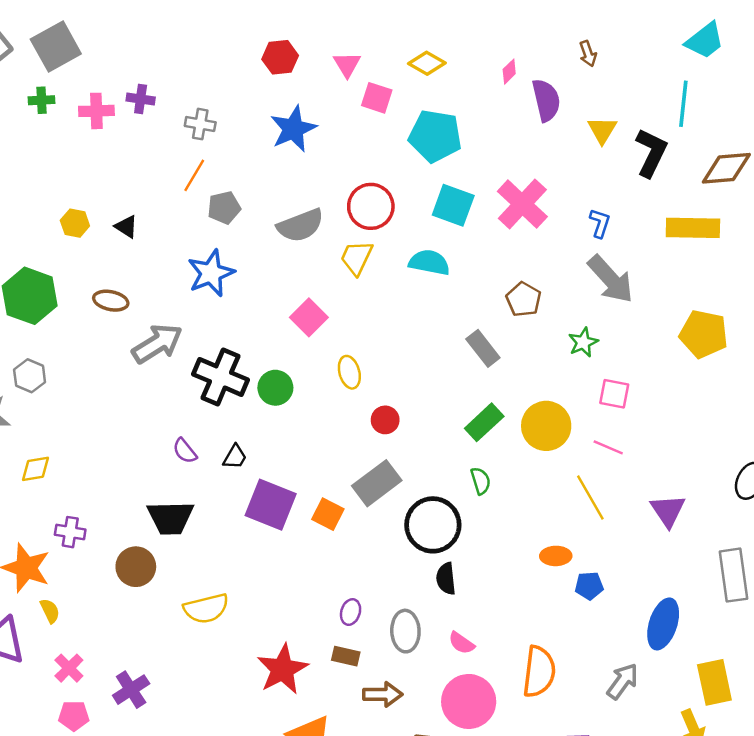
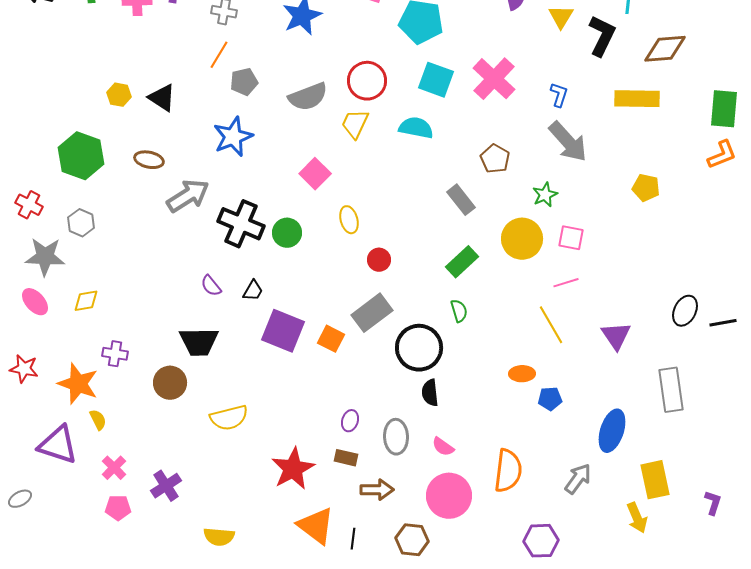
black triangle: (126, 227) -> (162, 98), size x1.4
yellow pentagon: (704, 334) -> (646, 188), size x0.7
yellow circle: (546, 426) -> (522, 239), moved
pink line: (608, 447) -> (566, 283), turned -40

